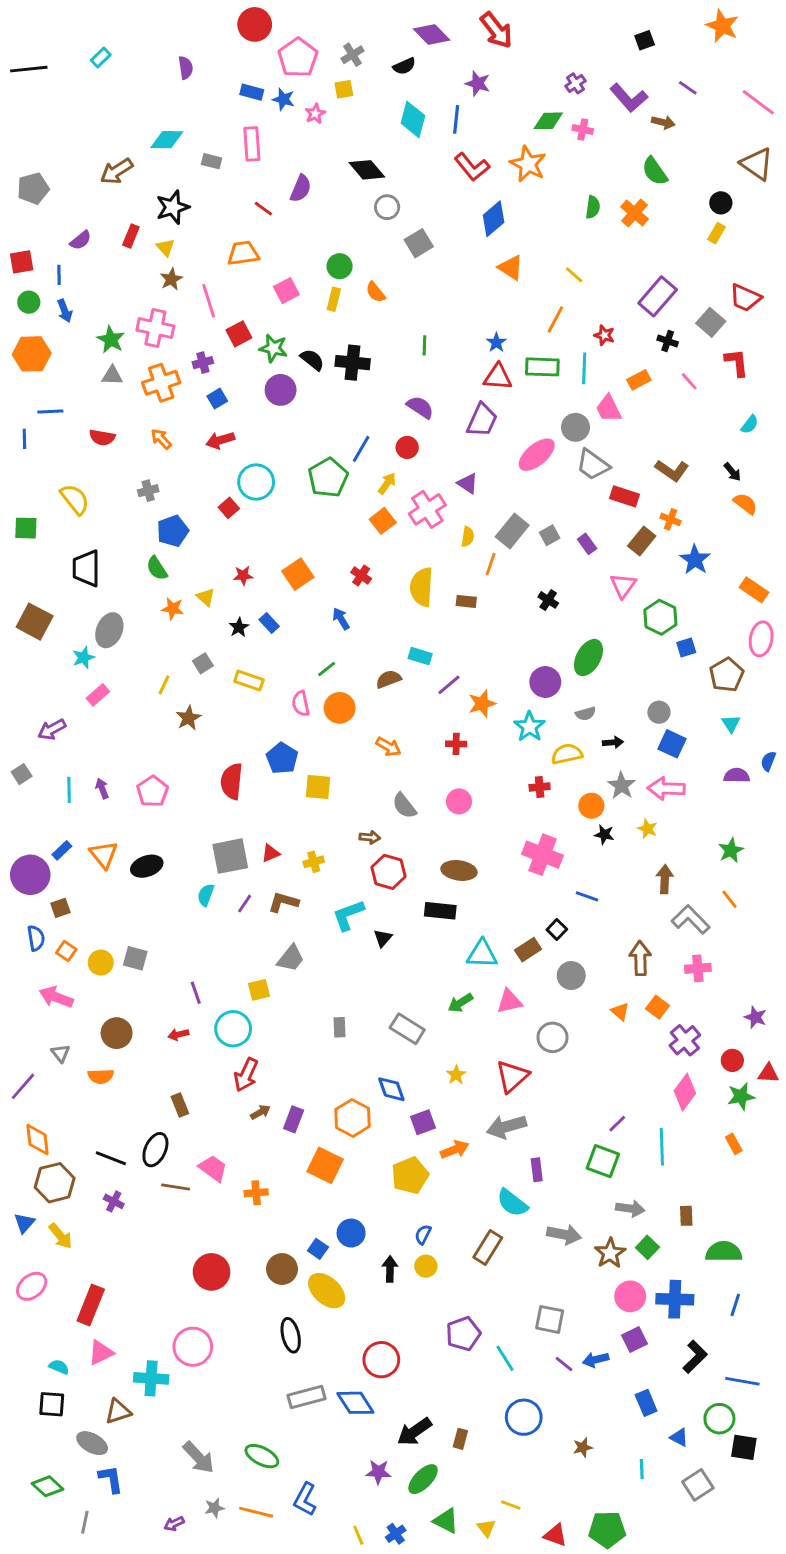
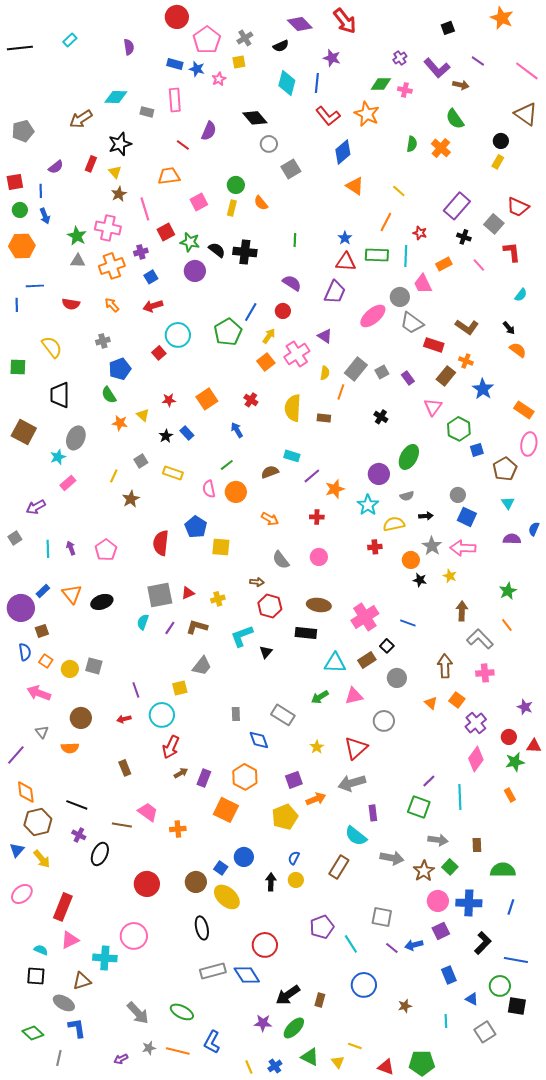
pink cross: (542, 855) -> (365, 617), moved, turned 36
blue diamond: (391, 1089) -> (259, 740), moved
black ellipse: (155, 1150) -> (100, 854), moved

